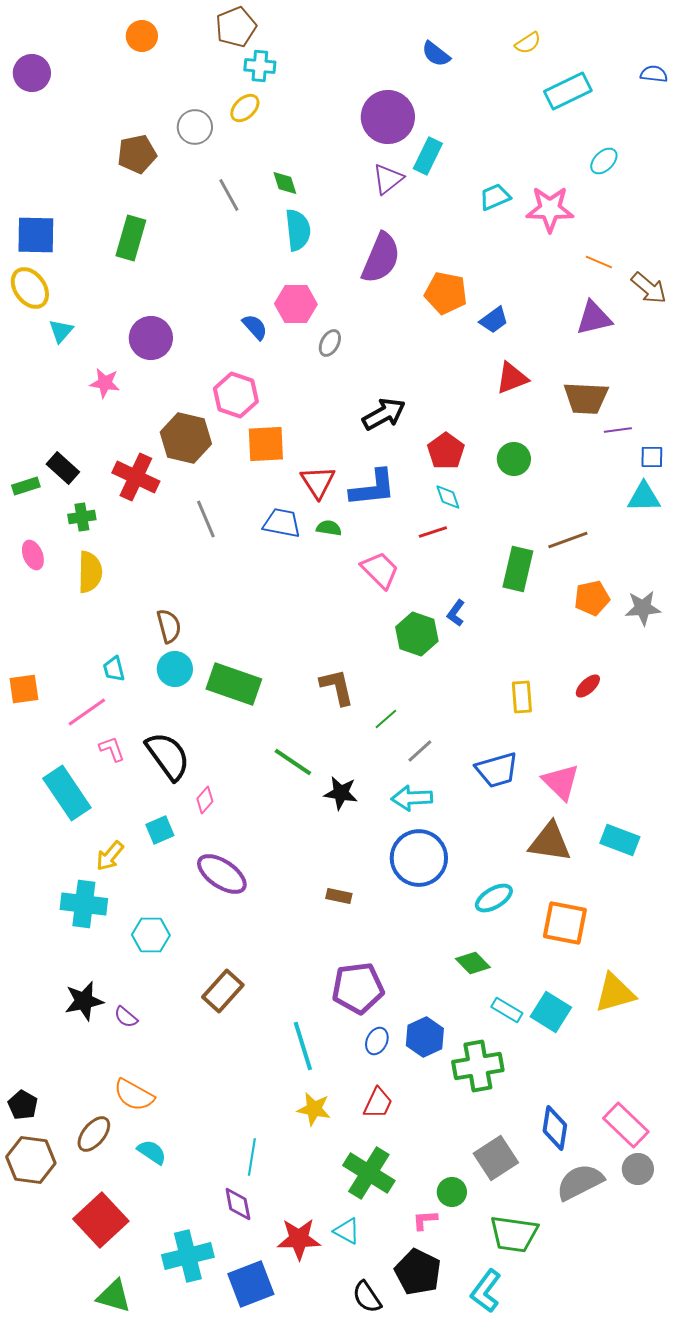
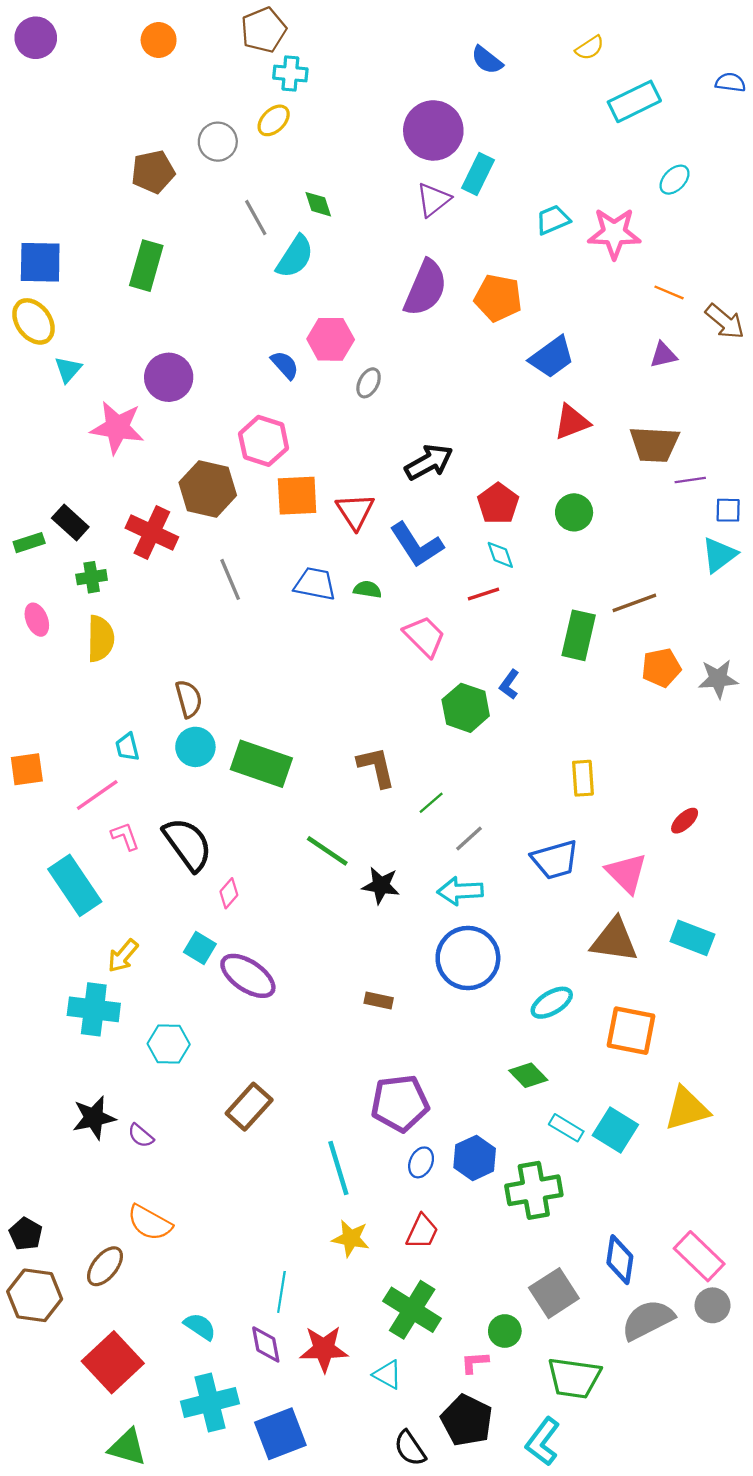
purple circle: (32, 73) -> (36, 38), moved
cyan semicircle: (298, 230) -> (295, 257), moved, turned 39
orange pentagon: (446, 293) -> (498, 298), moved
purple triangle: (594, 318) -> (663, 355), size x0.7
blue trapezoid: (494, 320) -> (552, 357), size x1.4
pink star: (105, 383) -> (117, 428), size x1.6
red triangle: (318, 482) -> (355, 511), moved
blue L-shape: (373, 488) -> (417, 545), turned 63
cyan triangle: (644, 497) -> (719, 555), turned -36
red ellipse: (588, 686) -> (685, 821), moved
cyan square: (160, 830) -> (200, 948), moved, turned -36
cyan semicircle: (152, 1152) -> (200, 1327), moved
red star: (299, 1239) -> (324, 1349), moved

